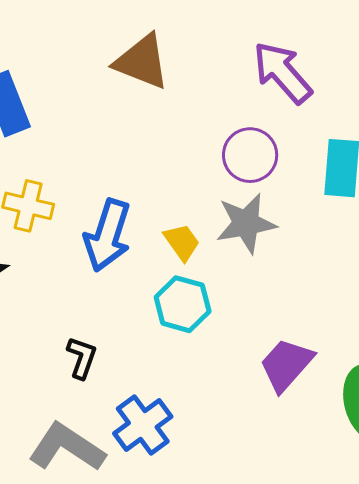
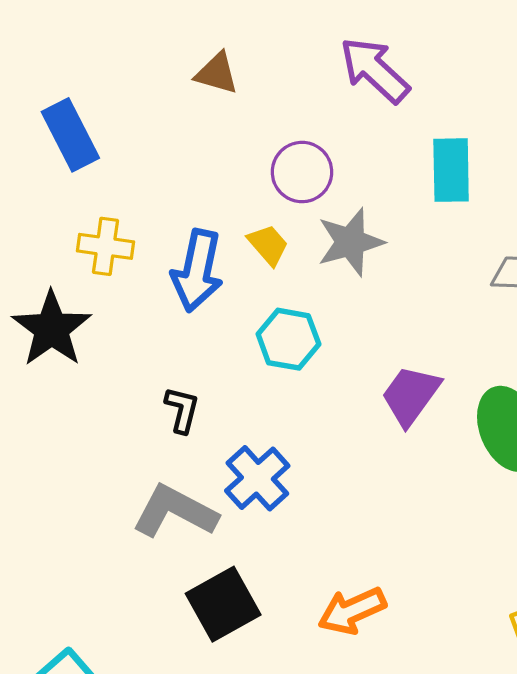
brown triangle: (142, 62) -> (217, 73), size x0.7
purple circle: (250, 155) -> (302, 172), moved
yellow trapezoid: (182, 242) -> (268, 245), moved

